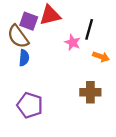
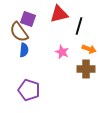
red triangle: (50, 15) -> (59, 14), moved
pink star: (73, 42) -> (62, 52), moved
brown cross: (90, 92) -> (86, 69), moved

